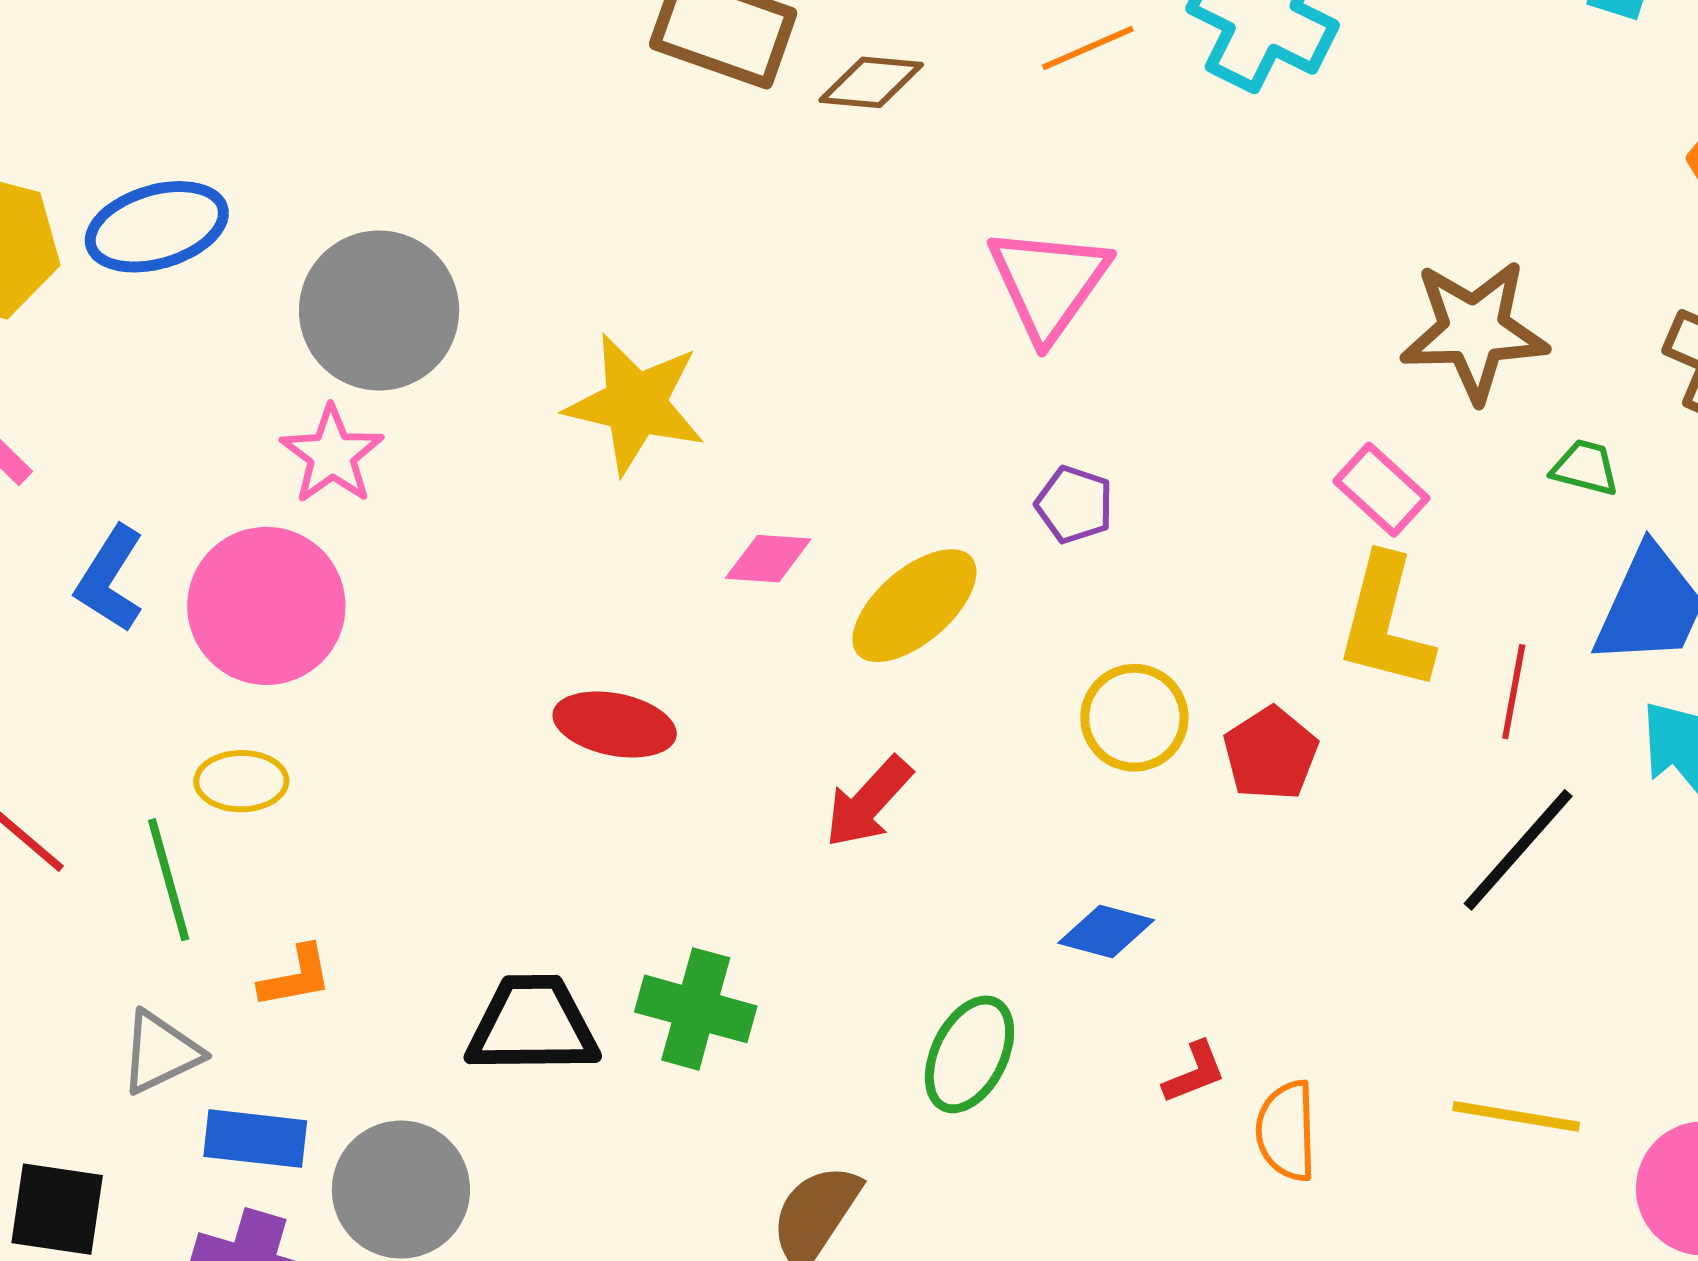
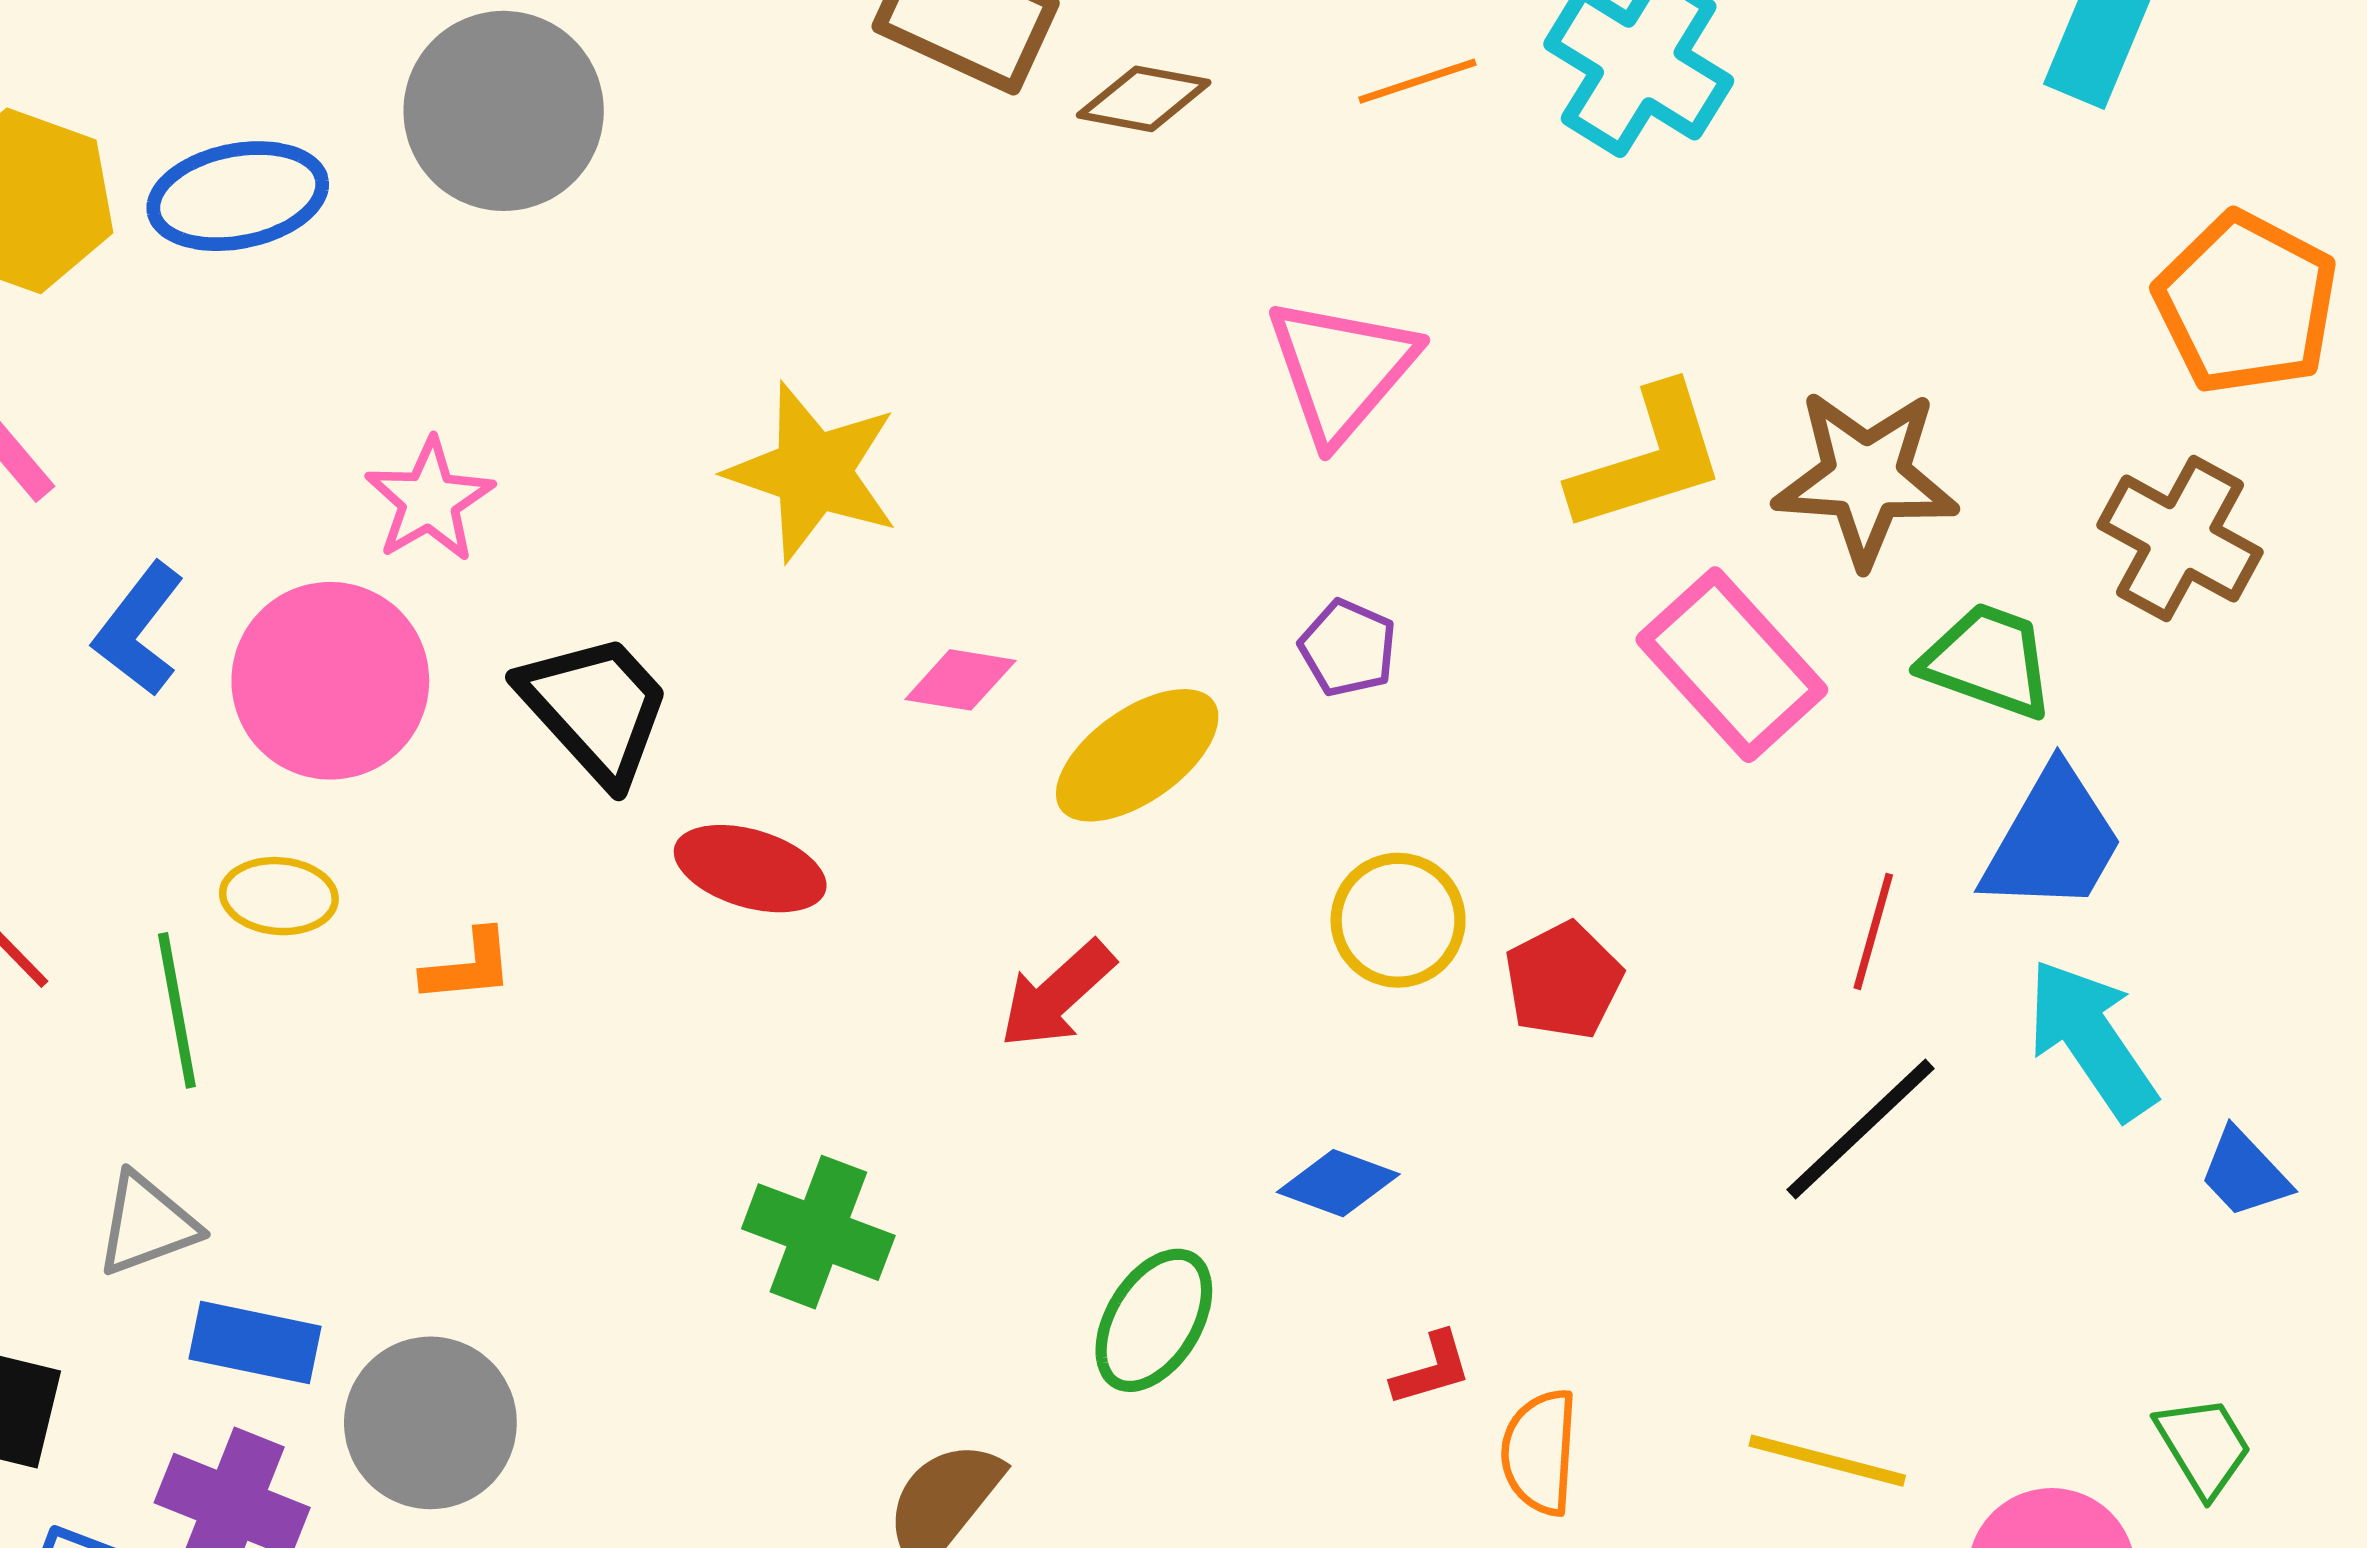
gray circle: (379, 310) -> (504, 111), moved
green trapezoid: (1585, 468) -> (1988, 661), size x1.6
pink rectangle: (1381, 490) -> (1732, 665), size x1.6
yellow L-shape: (1385, 623) -> (1648, 459), moved, turned -127
orange L-shape: (296, 977) -> (468, 966), moved
black trapezoid: (533, 1025) -> (596, 708), moved, turned 43

